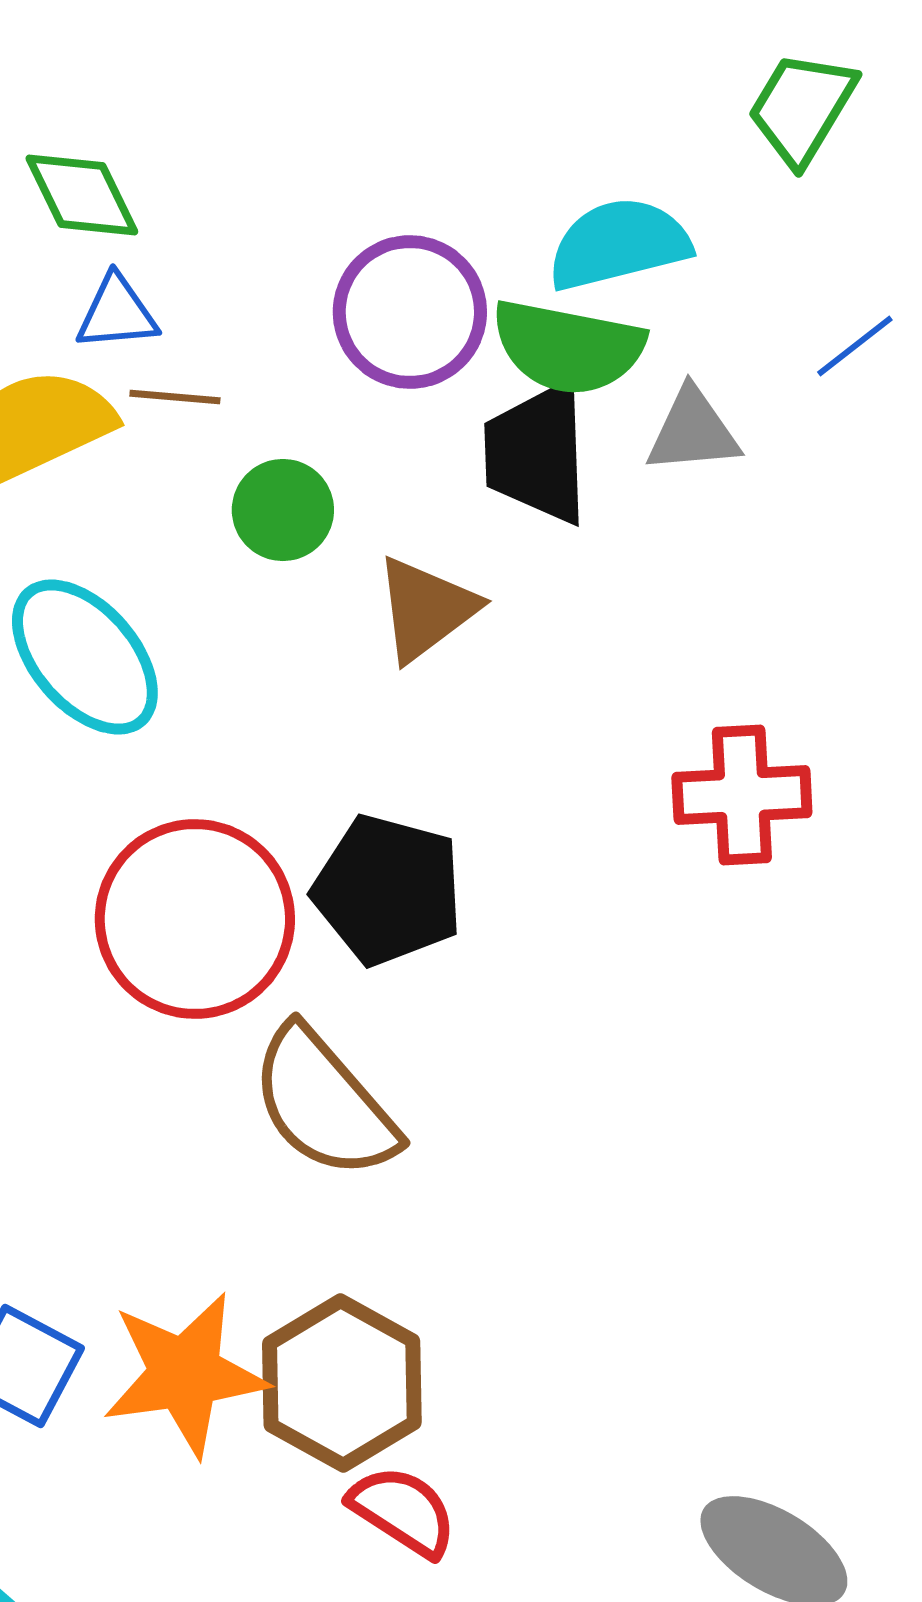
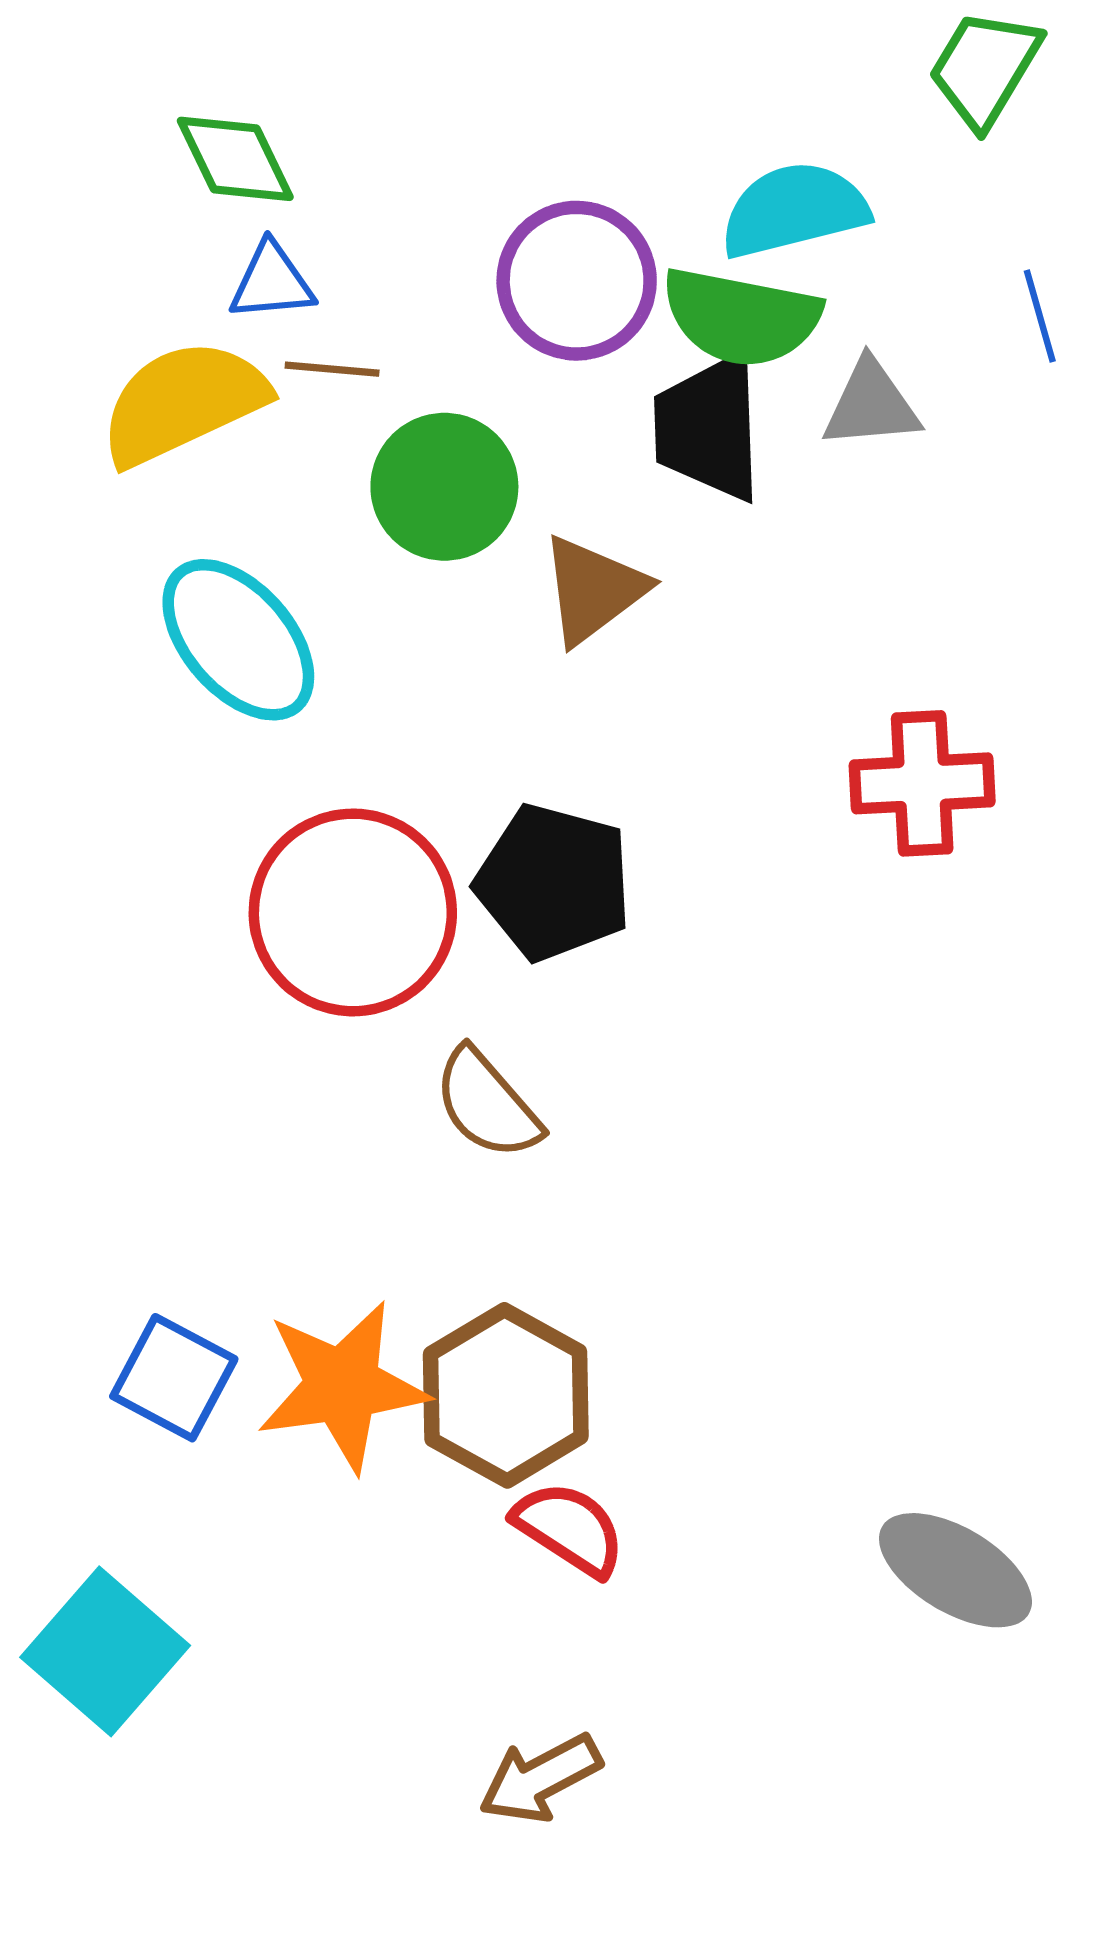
blue line: (855, 346) -> (1040, 316), turned -68
green circle: (283, 510) -> (444, 487), size x1.4
brown semicircle: (324, 1103) -> (487, 1104), size x0.7

